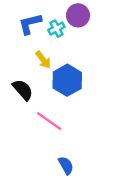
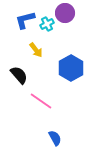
blue hexagon: (67, 80) -> (71, 68), moved

